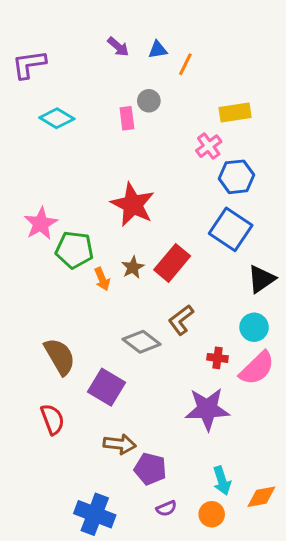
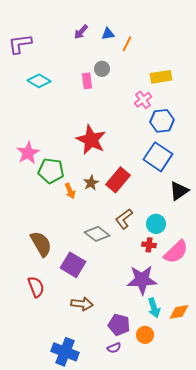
purple arrow: (118, 47) -> (81, 32), turned 91
cyan circle: (254, 327) -> (156, 224), moved
purple pentagon: (150, 469) -> (119, 325), moved
cyan arrow: (222, 481) -> (154, 308), moved
orange diamond: (261, 497) -> (179, 312), moved
orange circle: (212, 514) -> (145, 335), moved

